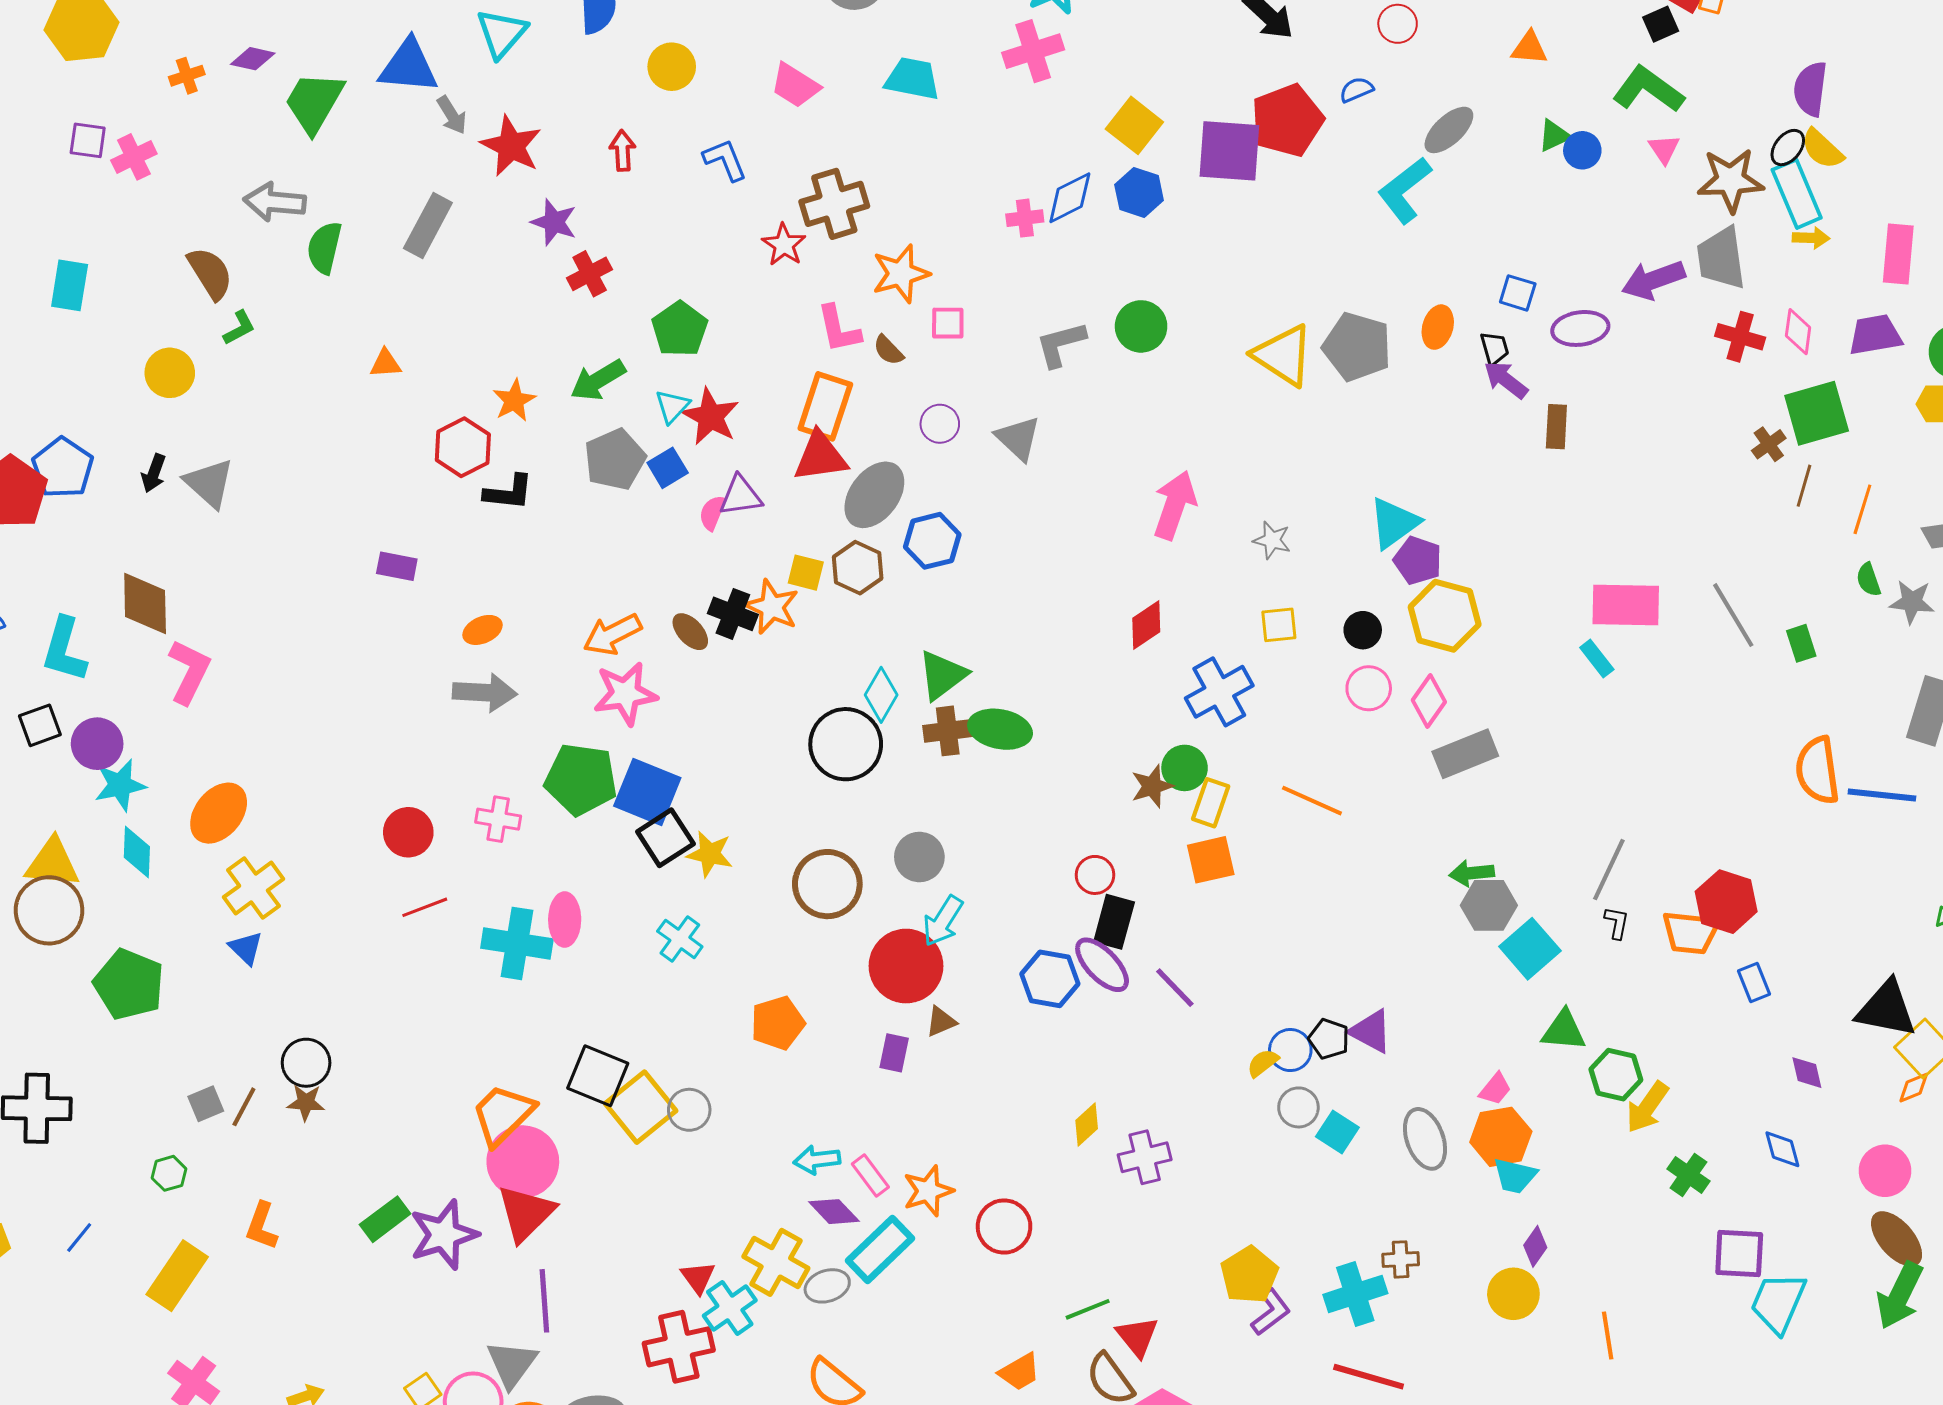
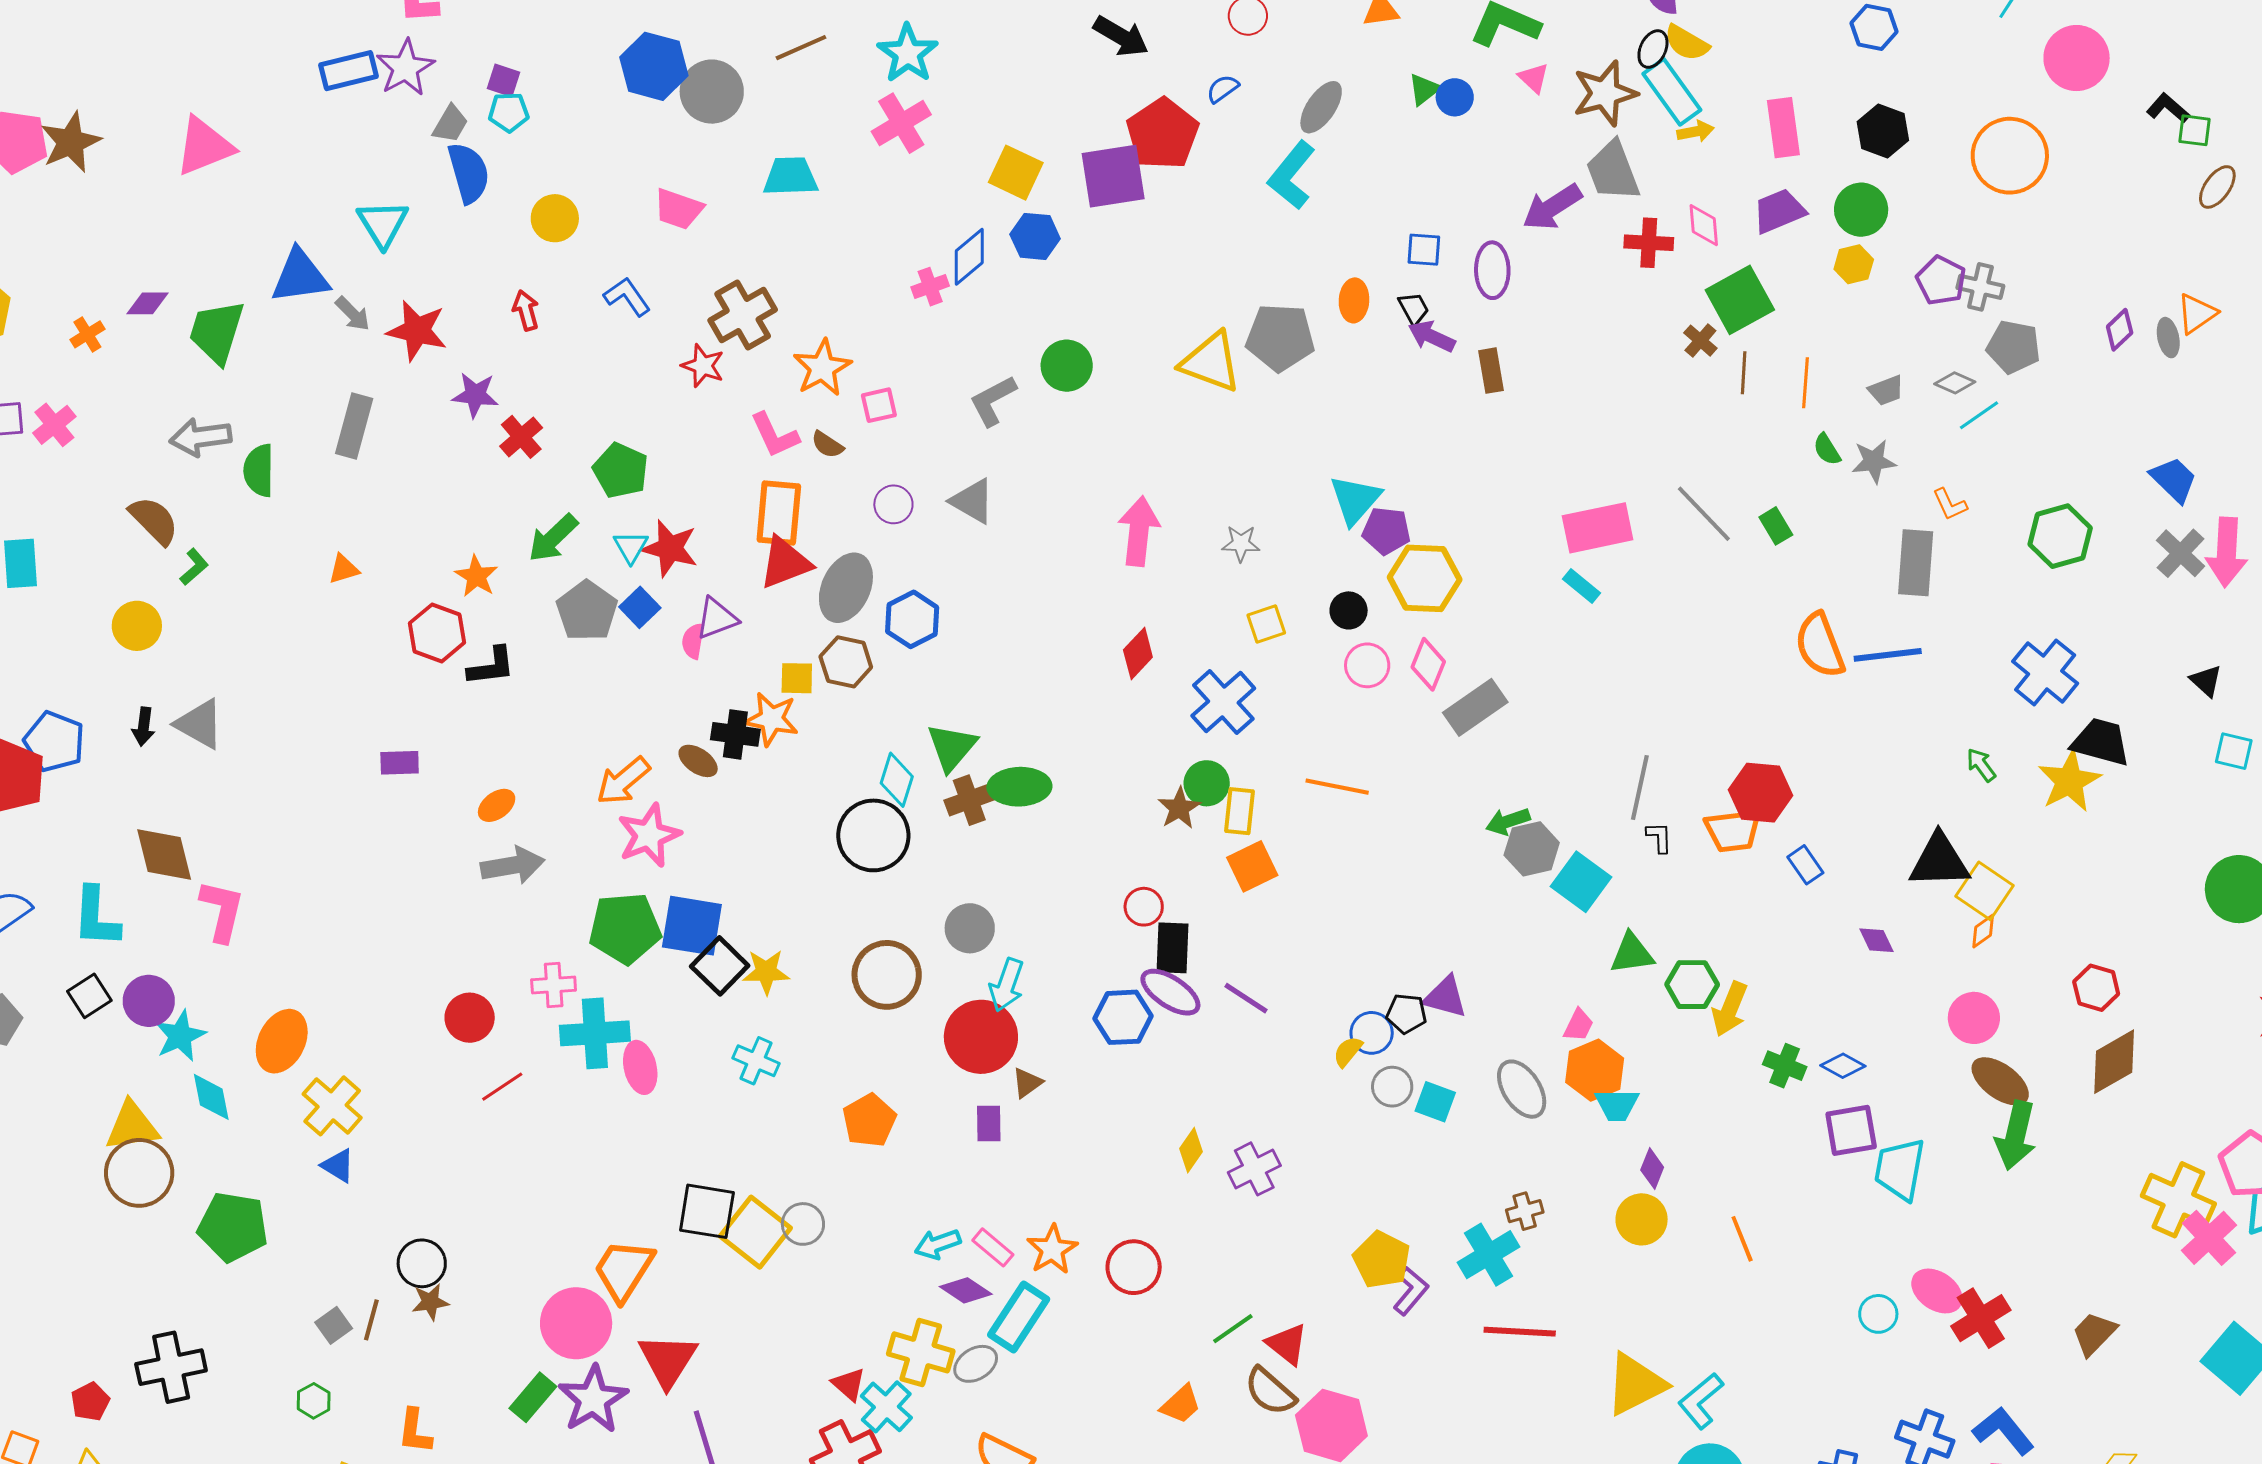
purple ellipse: (1580, 328) -> (1492, 270), turned -70
cyan cross: (517, 943) -> (595, 1033), moved
blue diamond: (1782, 1149) -> (1843, 1066), moved, turned -33
pink circle: (523, 1162) -> (576, 1323), moved

